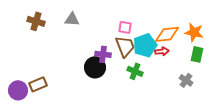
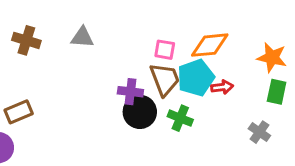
orange diamond: (167, 34) -> (210, 45), moved
black circle: (95, 67) -> (140, 112), moved
brown rectangle: (38, 84) -> (19, 112), moved

